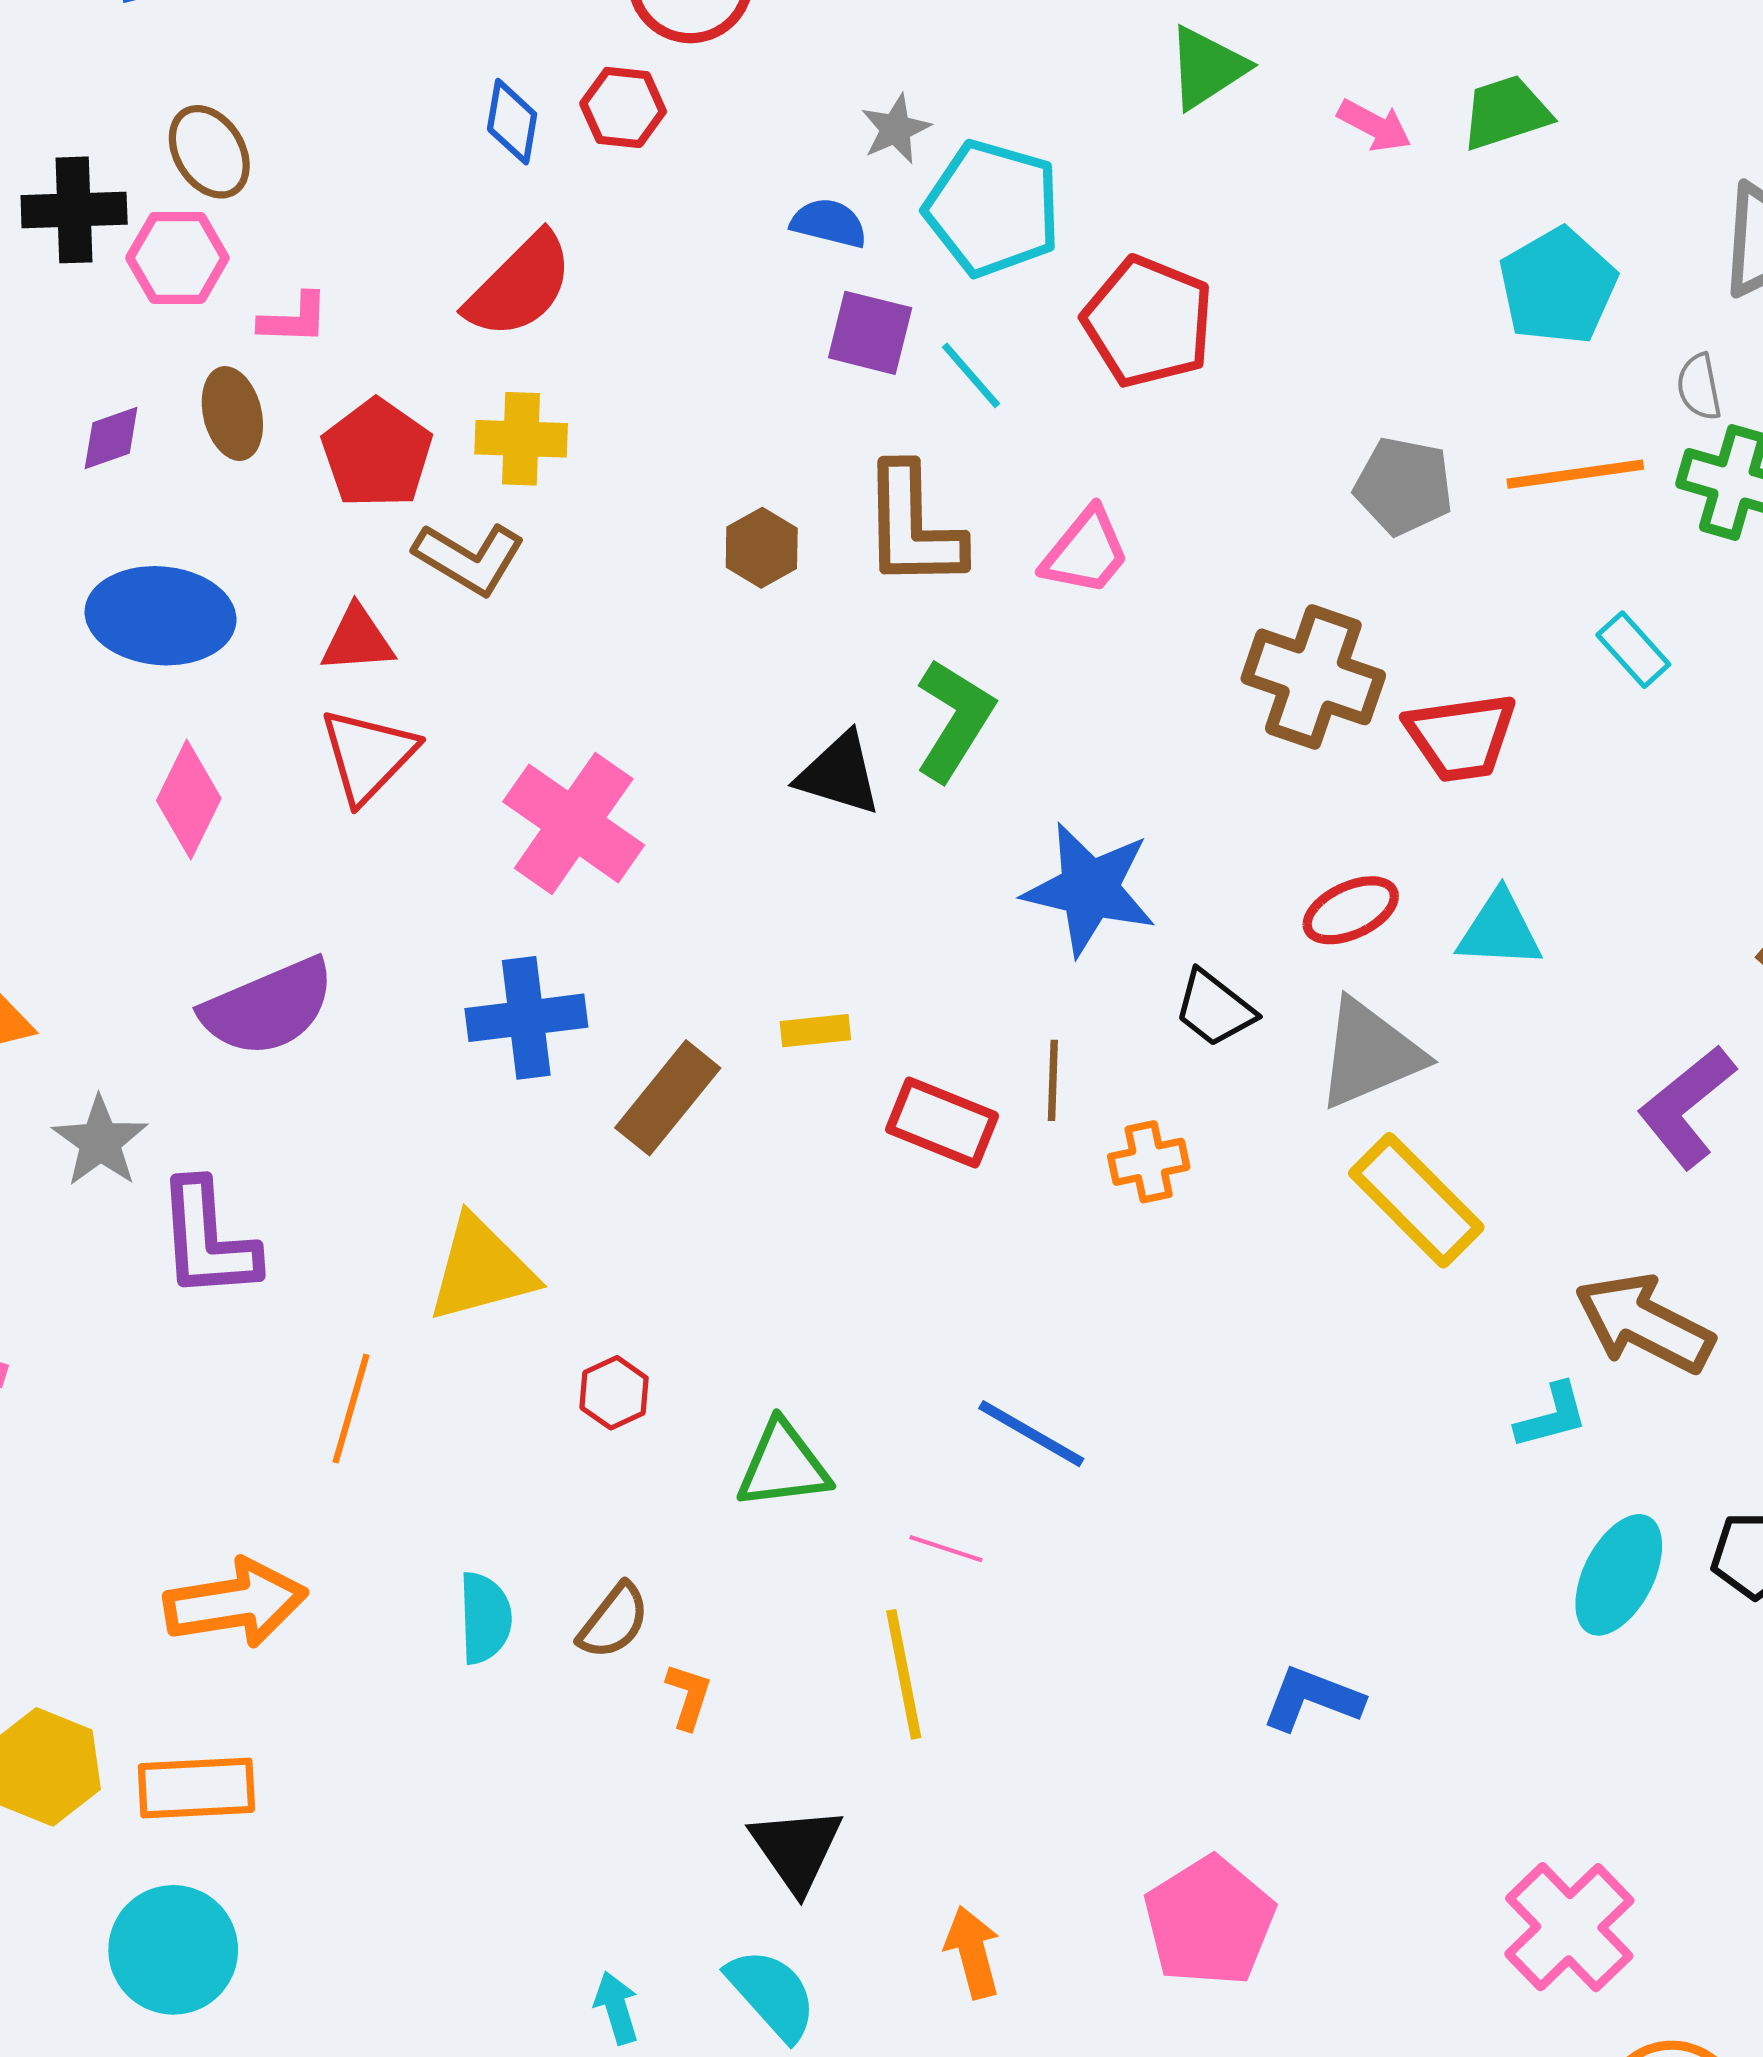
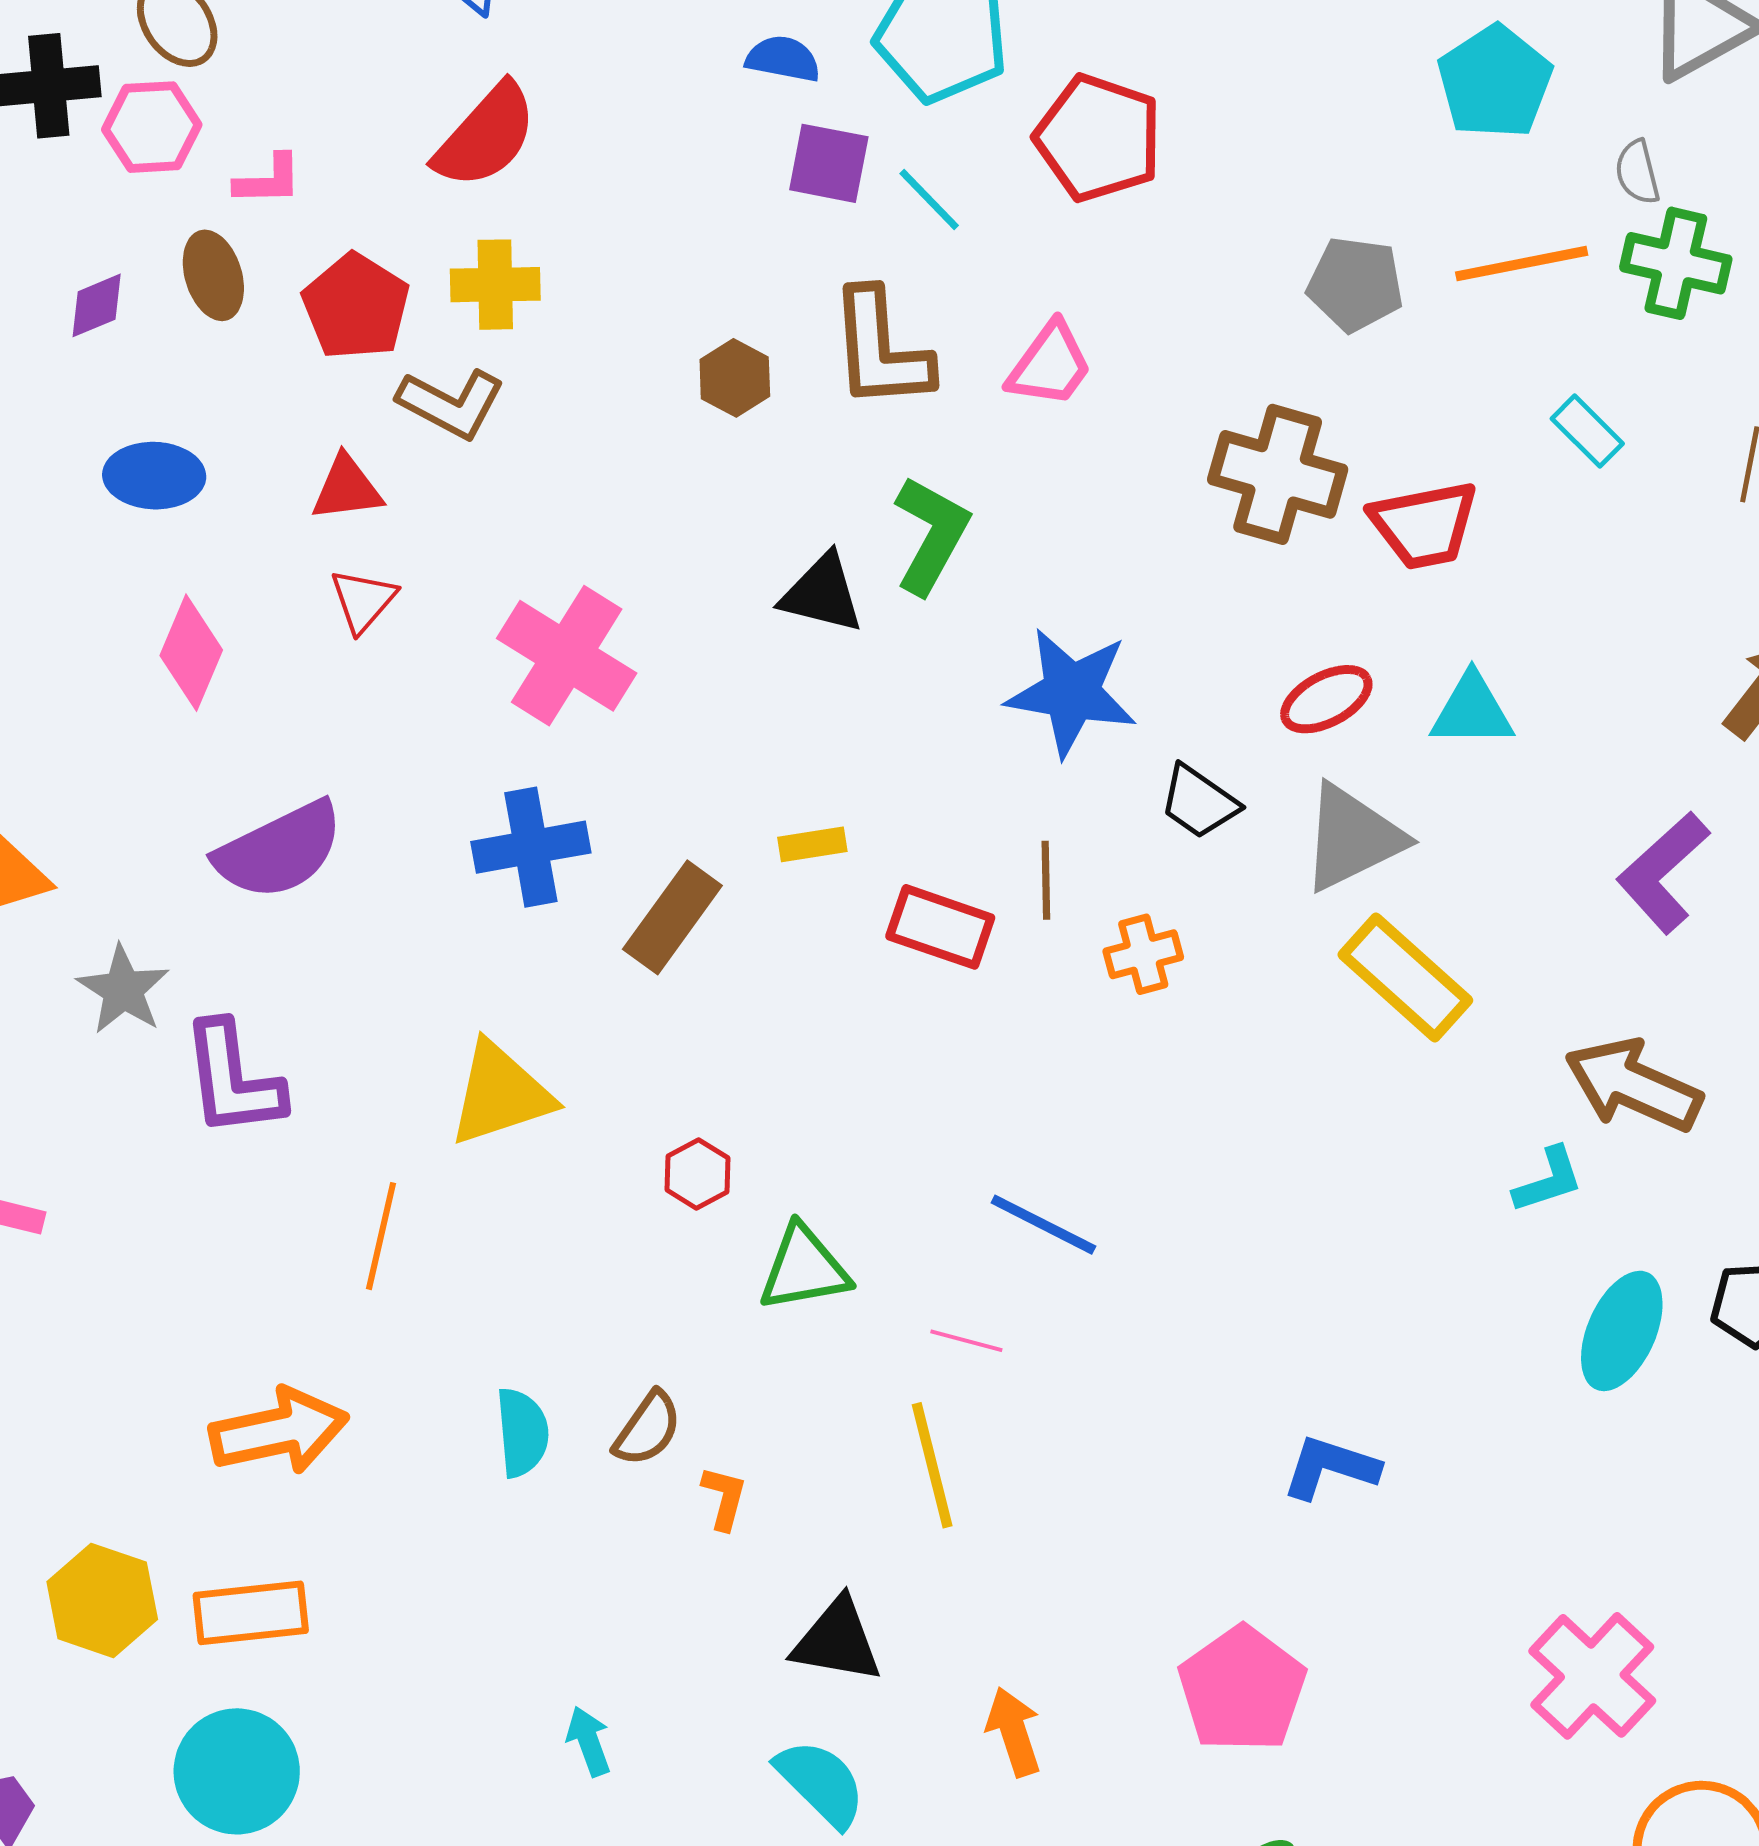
blue ellipse: (161, 616) -> (154, 476), size x0.7
red triangle: (368, 755) -> (363, 600), size x0.7
red hexagon: (614, 1393) -> (698, 1174), moved
black triangle: (796, 1849) -> (837, 1641), turned -42
cyan arrow: (617, 2008) -> (589, 1741), moved

